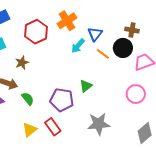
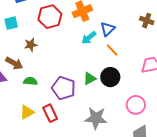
brown cross: (132, 30) -> (147, 21), moved
black circle: (123, 48) -> (110, 77), moved
pink circle: (136, 94) -> (136, 105), moved
green semicircle: (28, 99) -> (30, 81), turned -56

